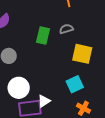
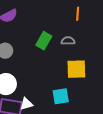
yellow square: (82, 54) -> (76, 69), turned -30

